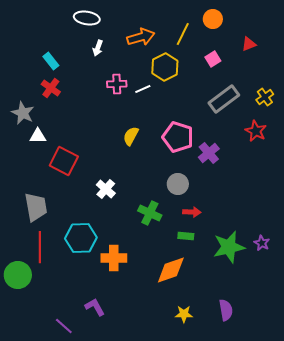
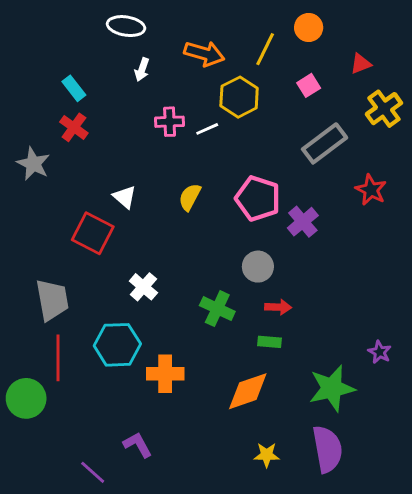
orange arrow: (141, 37) -> (204, 54), turned 32
yellow cross: (265, 97) -> (384, 109), moved, size x1.4
white triangle: (38, 136) -> (125, 197), moved, turned 42
white cross: (106, 189) -> (143, 287), moved
green star: (229, 247) -> (332, 388), moved
purple semicircle: (226, 310) -> (327, 449), size x1.5

